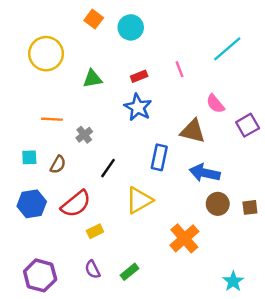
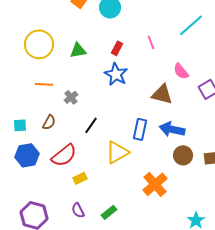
yellow circle: (46, 54) -> (39, 44), moved
red rectangle: (139, 76) -> (117, 48), turned -40
cyan square: (29, 157) -> (20, 125), moved
blue rectangle: (159, 157) -> (140, 129), moved

